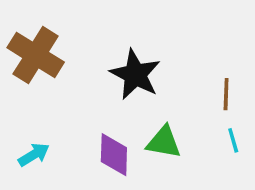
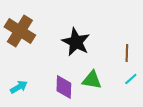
cyan line: (233, 140) -> (131, 79), turned 64

